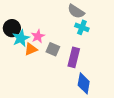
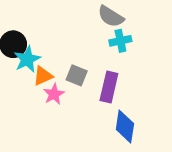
cyan cross: (82, 27) -> (120, 41), turned -32
pink star: (38, 36) -> (54, 94), moved

